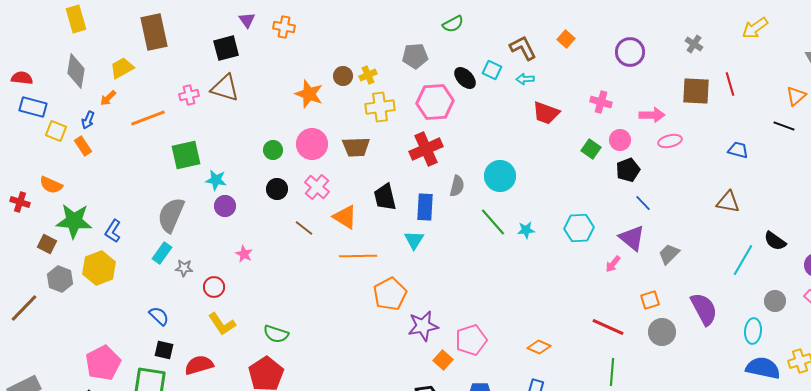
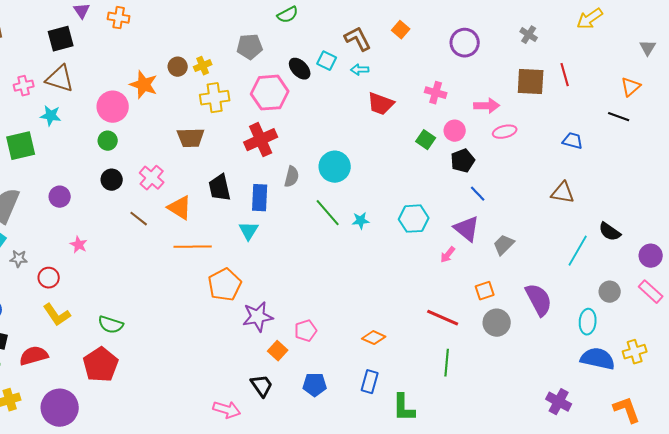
pink circle: (312, 144) -> (113, 107), moved
cyan star: (216, 180) -> (51, 116), moved
pink pentagon: (471, 340) -> (306, 331), size x0.7

